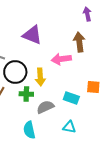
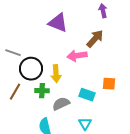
purple triangle: (32, 35) -> (58, 23), moved
brown arrow: (79, 42) -> (95, 39), turned 48
cyan triangle: (69, 127) -> (85, 124), turned 48

